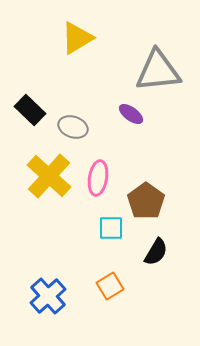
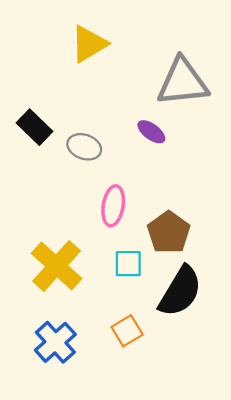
yellow cross: (49, 176) -> (57, 266), moved
black semicircle: (156, 252) -> (180, 291), size x1.6

